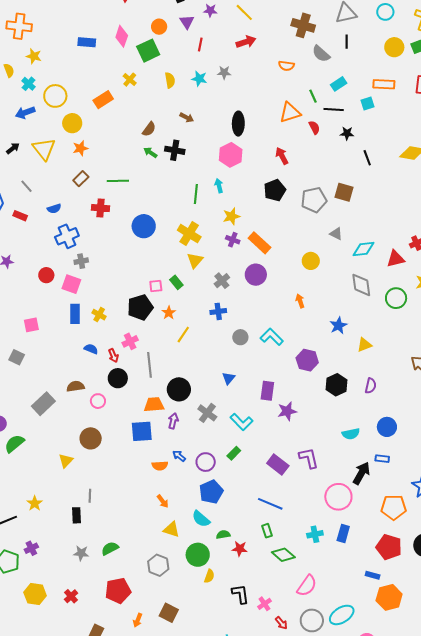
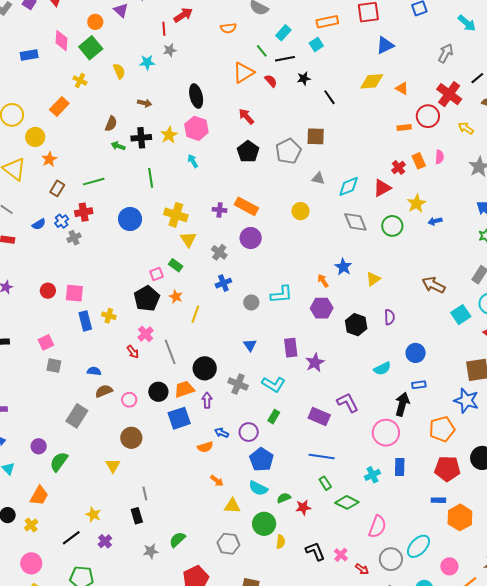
red line: (200, 45) -> (164, 29), moved
green line: (196, 194) -> (151, 178), moved
yellow star: (231, 216) -> (169, 135), moved
blue cross: (67, 236) -> (62, 221), moved, size x0.6
gray cross: (81, 261) -> (74, 238), moved
orange arrow: (300, 301) -> (323, 281), moved
cyan L-shape: (272, 337) -> (281, 294), turned 145
blue semicircle: (91, 349) -> (94, 371), moved
gray square: (17, 357) -> (54, 366), moved
black circle: (118, 378) -> (158, 392), moved
purple cross: (31, 548) -> (105, 541), moved

